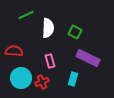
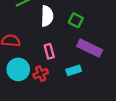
cyan rectangle: (73, 79) -> (74, 70), turned 56

